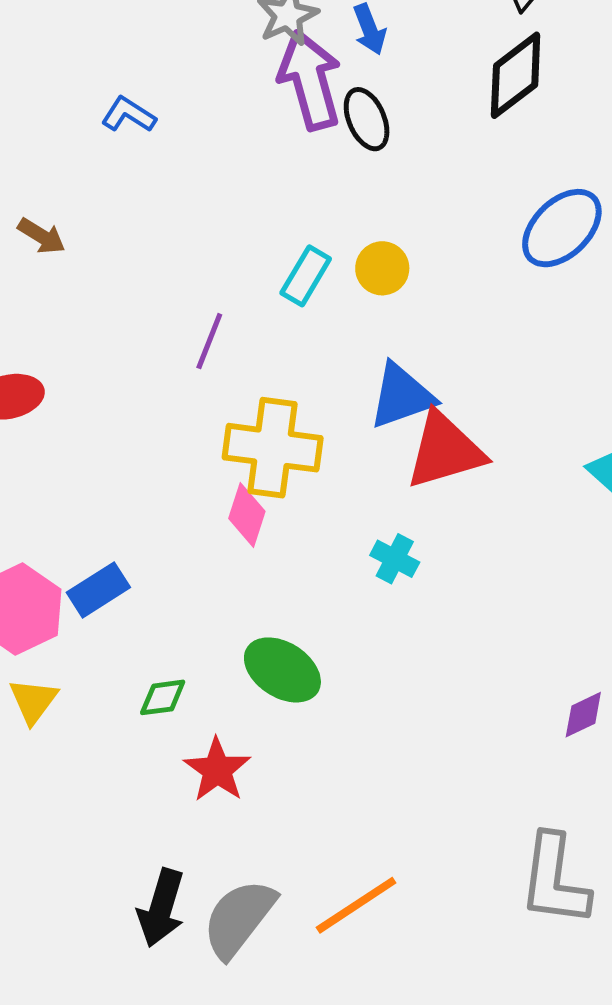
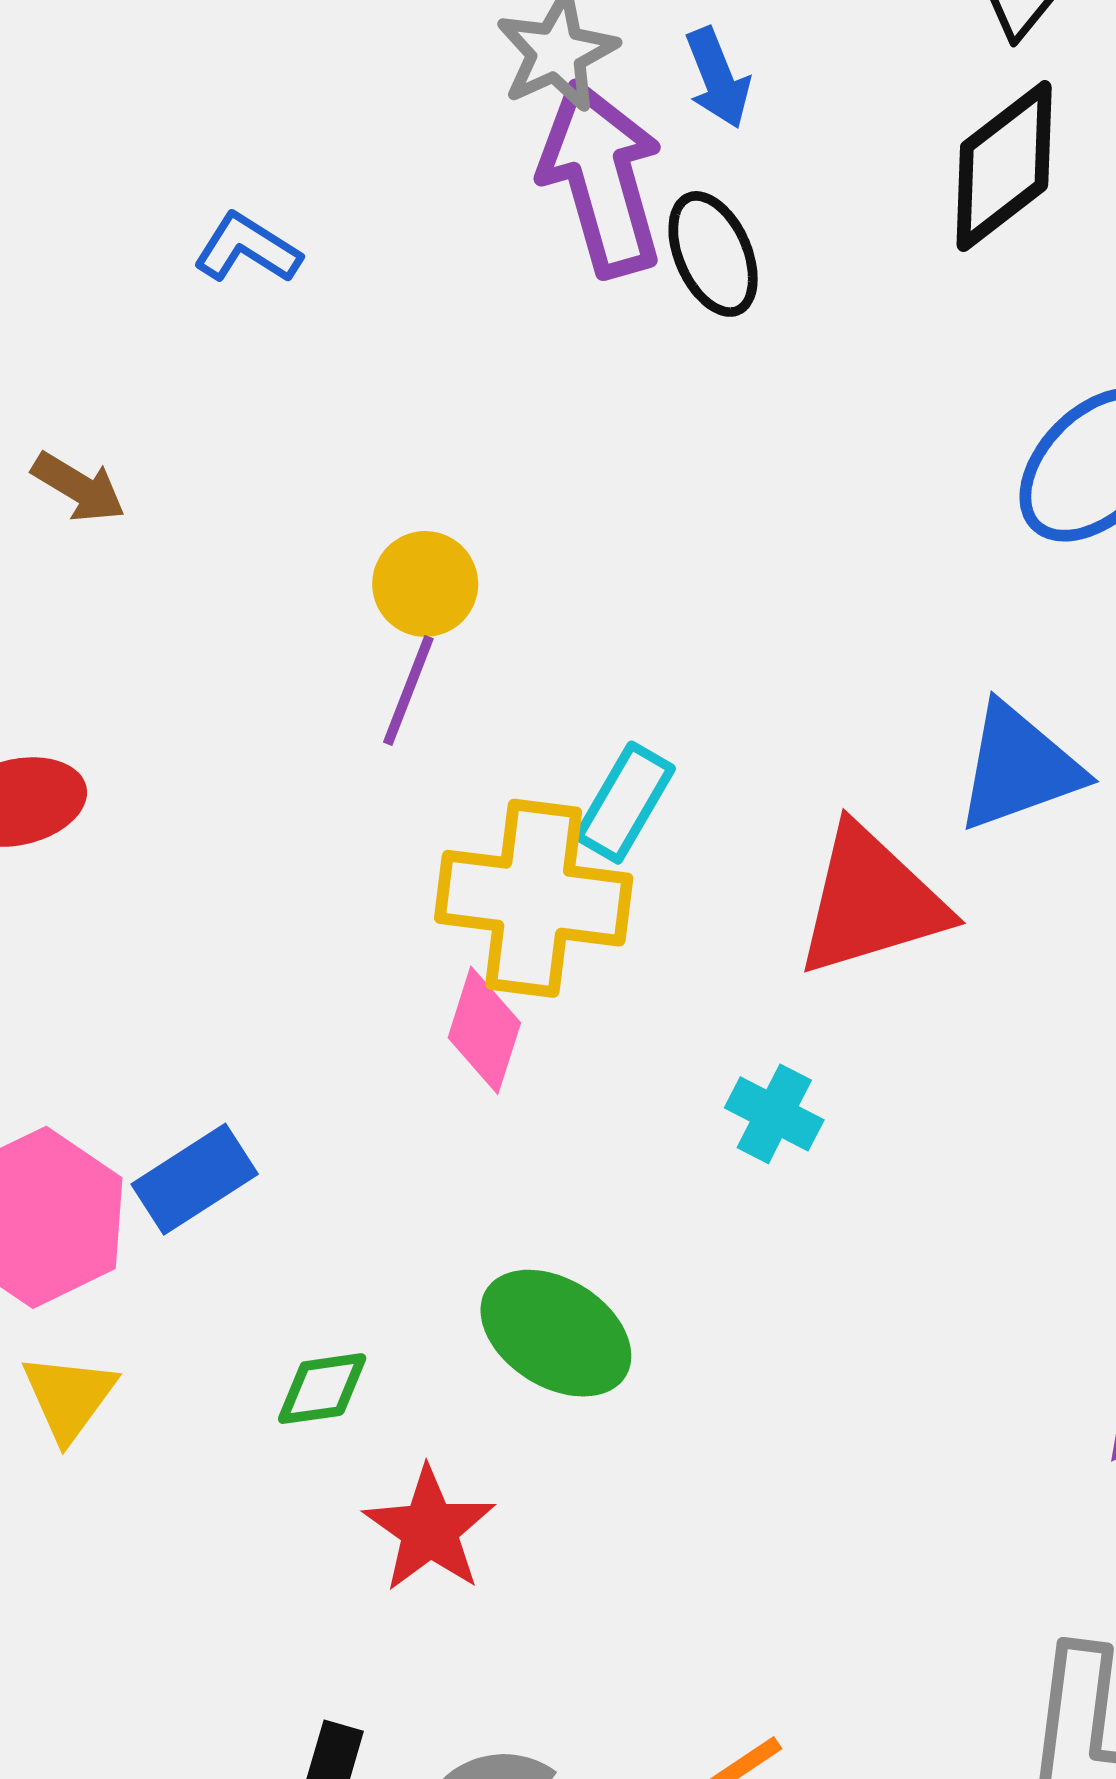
yellow circle: (382, 268) -> (425, 584), moved
cyan rectangle: (306, 276) -> (625, 803), moved
blue triangle: (402, 396) -> (1019, 767), moved

